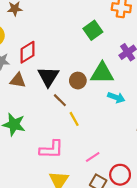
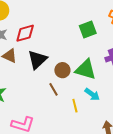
brown line: (60, 100) -> (53, 89), moved
yellow line: (74, 119) -> (75, 106), moved

